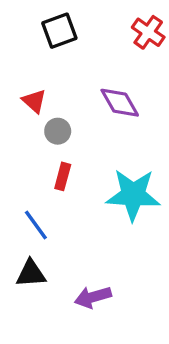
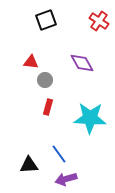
red triangle: (34, 101) -> (31, 62), turned -35
blue line: (36, 225) -> (59, 154), moved

